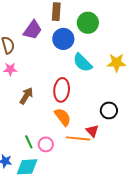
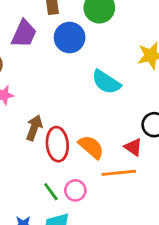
cyan semicircle: (83, 63) -> (106, 82), moved
red ellipse: (62, 90) -> (57, 144), moved
red triangle: (92, 131) -> (133, 147), moved

